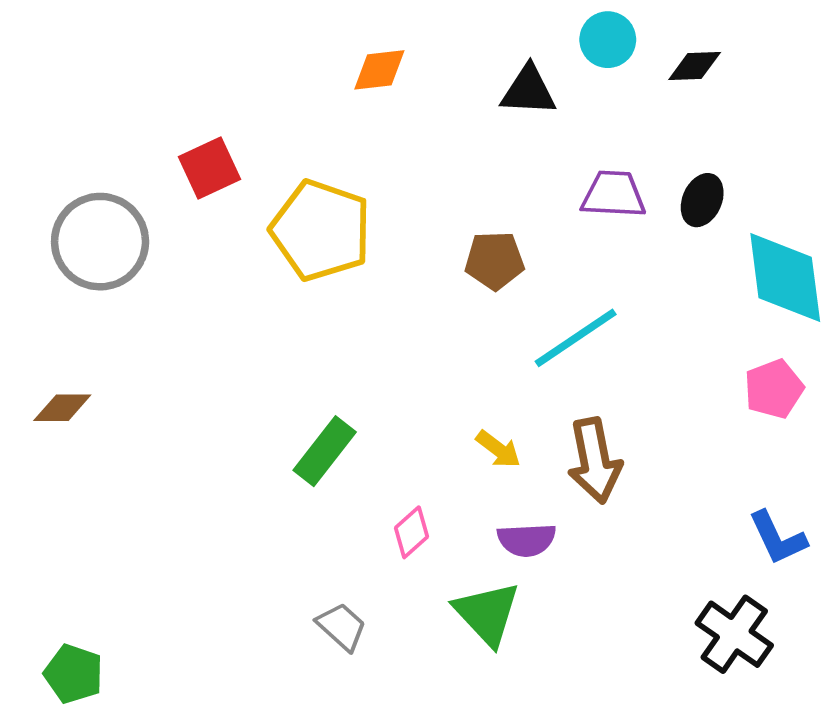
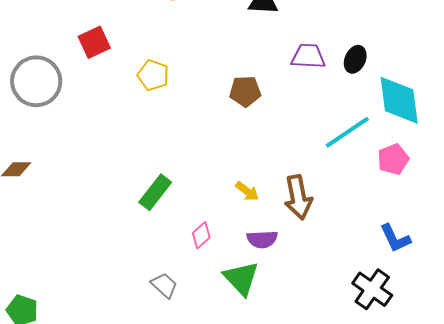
yellow pentagon: (321, 230) -> (153, 75), size x0.6
cyan line: (576, 338) -> (347, 132), moved

